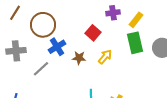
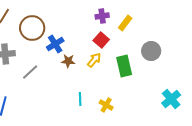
red square: (93, 33) -> (101, 40), moved
green rectangle: (135, 43) -> (124, 66), moved
blue cross: (57, 47) -> (55, 44), moved

